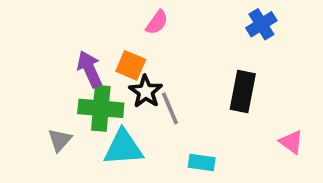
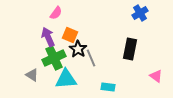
pink semicircle: (157, 22) -> (56, 13), moved
green cross: (101, 108) -> (54, 58), turned -30
gray triangle: (60, 140) -> (32, 75), turned -40

